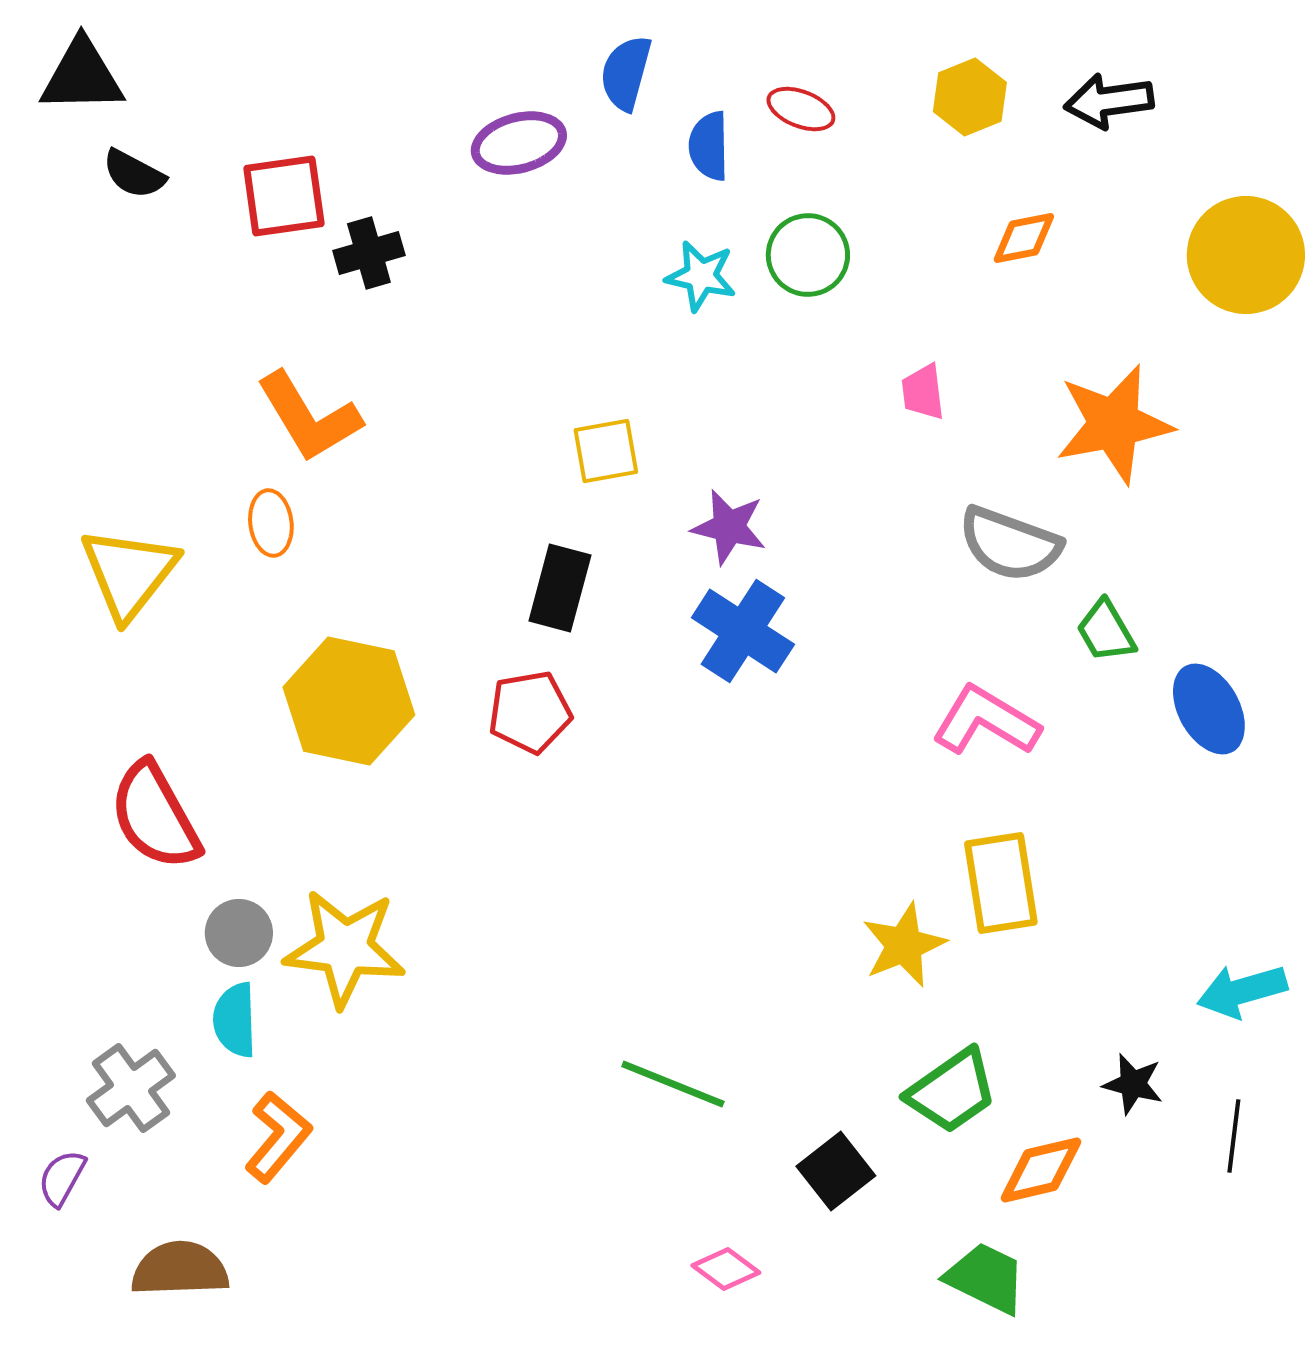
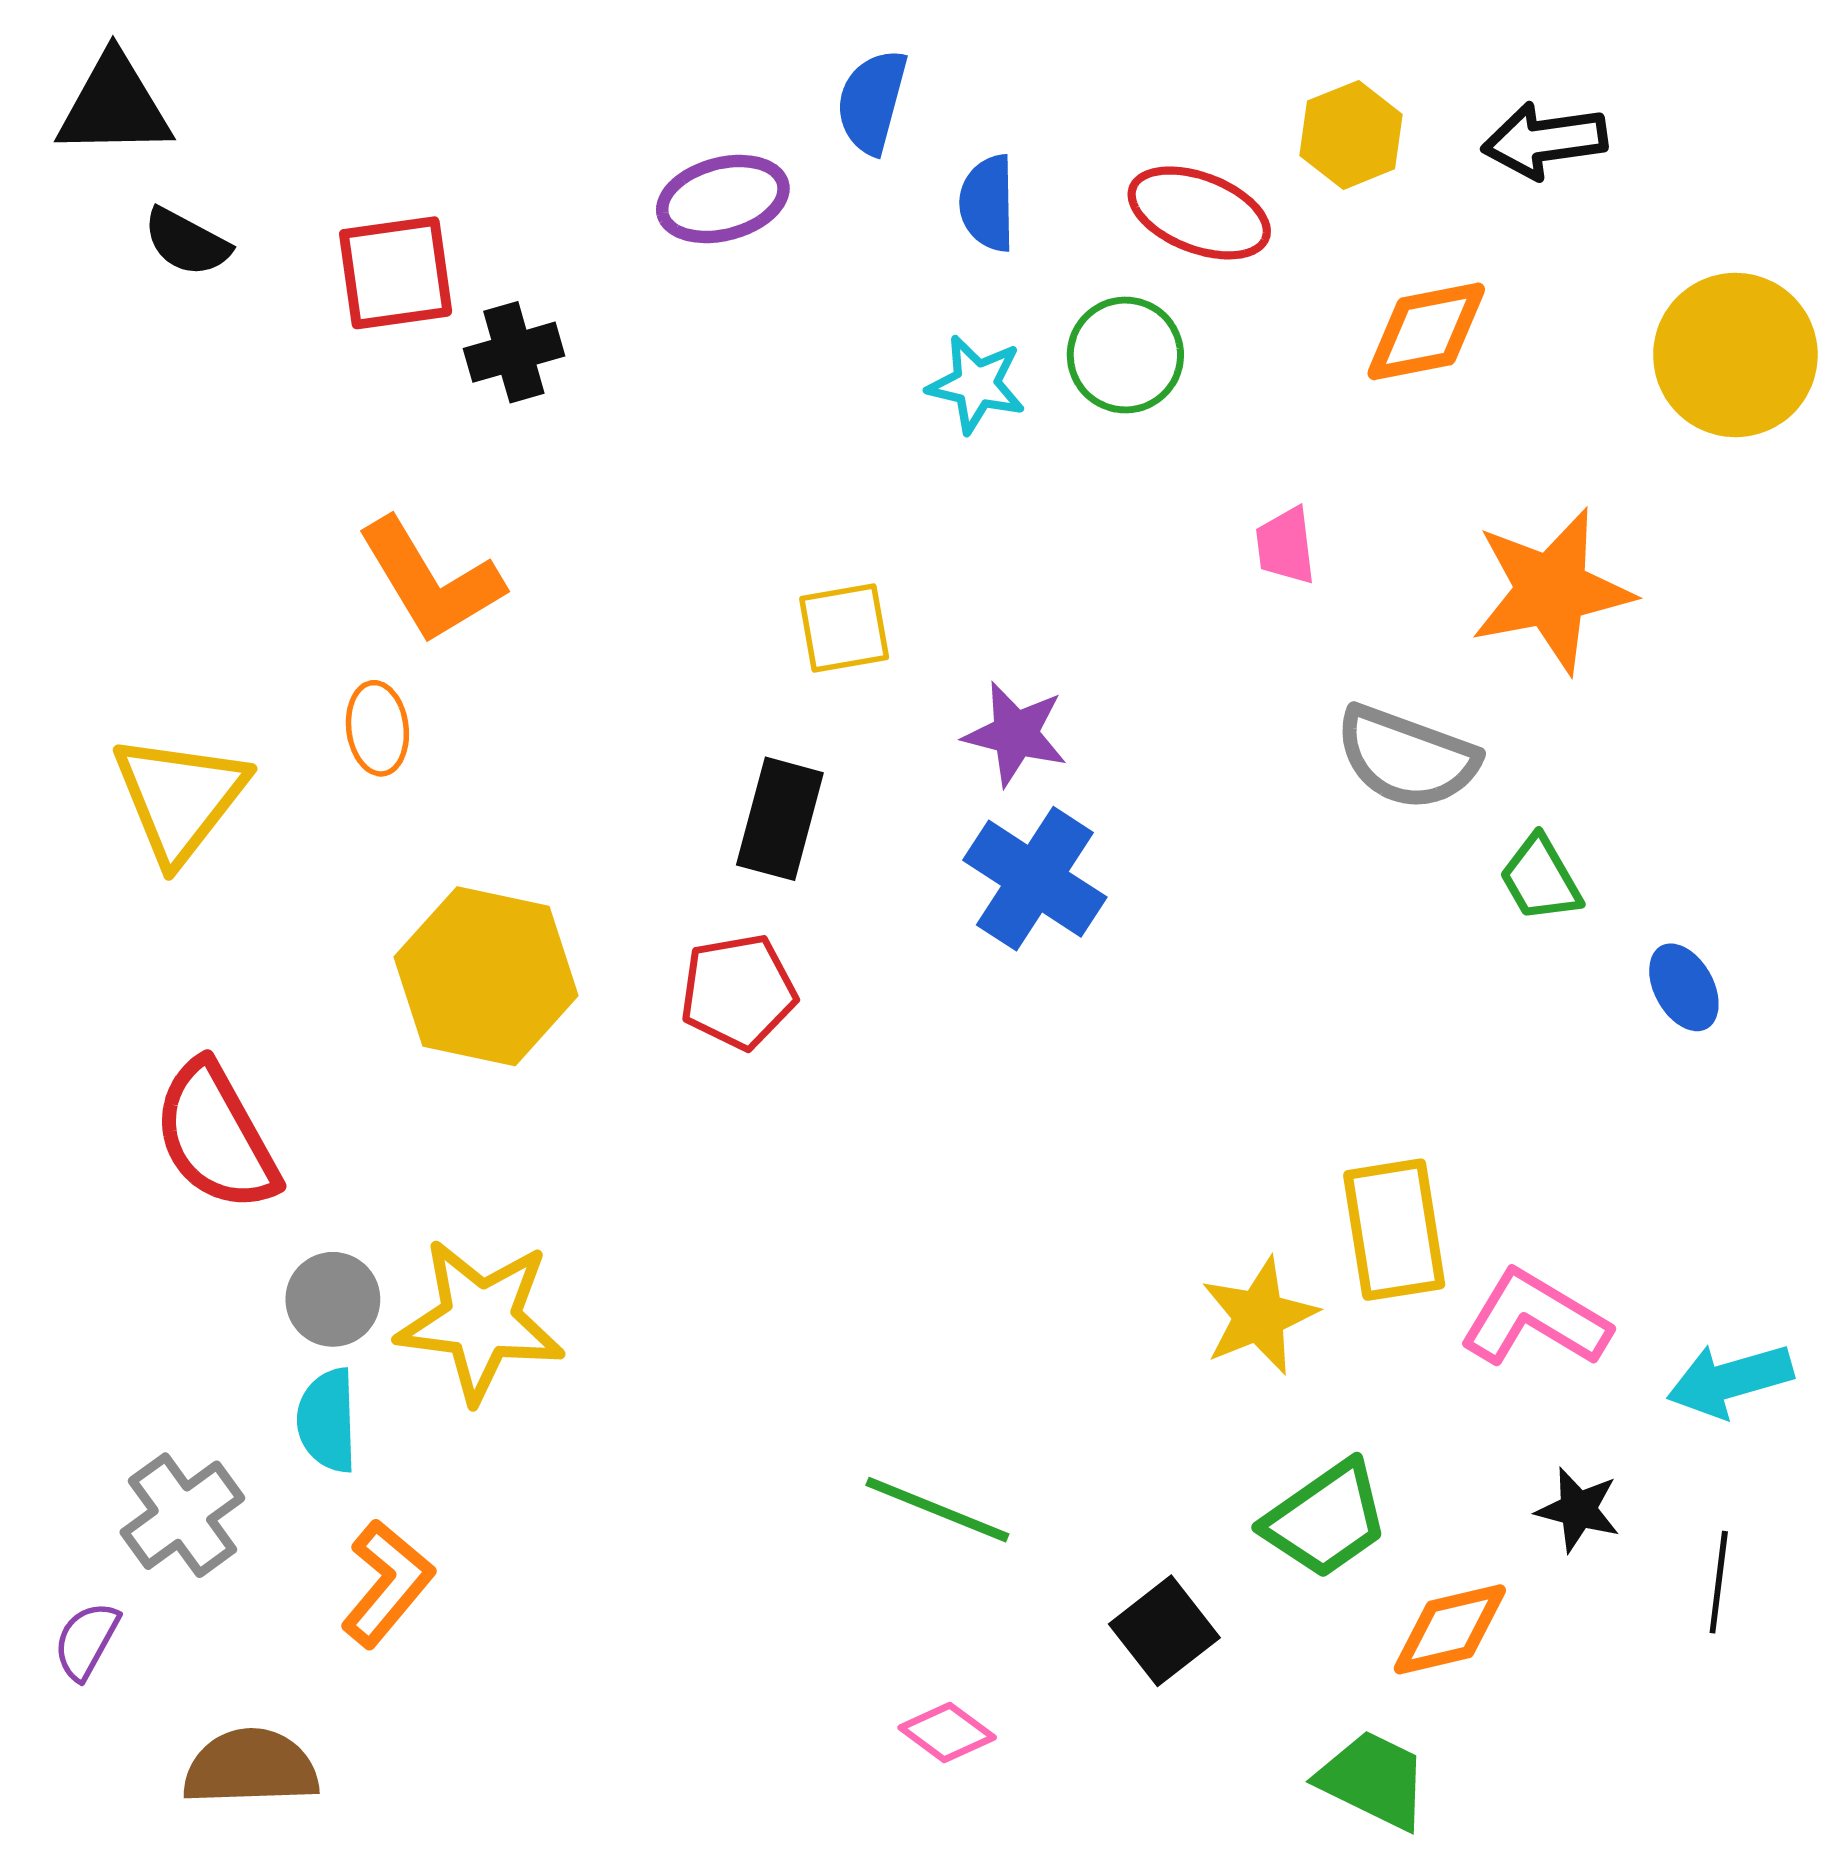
red ellipse: (801, 109) -> (1199, 213), moved, size x1.5
orange diamond: (1024, 238) -> (1426, 331), size x1.4
blue ellipse: (1209, 709) -> (1684, 987), size x0.7
pink L-shape: (986, 721) -> (1535, 1319), moved
pink diamond: (726, 1269) -> (947, 1732), moved

